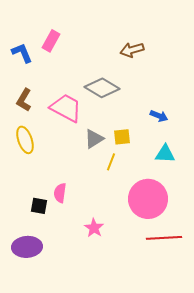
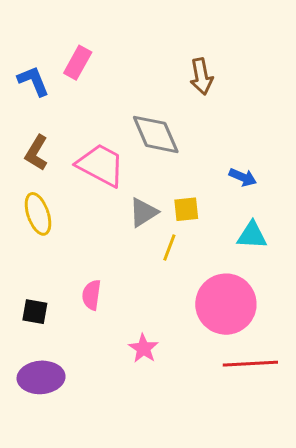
brown arrow: (132, 50) -> (201, 76), turned -85
gray diamond: (102, 88) -> (156, 134), turned 36
black square: (39, 206) -> (35, 312), moved

